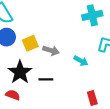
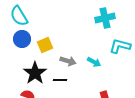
gray arrow: (51, 50) -> (68, 61), moved

